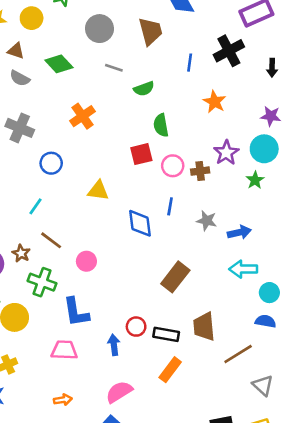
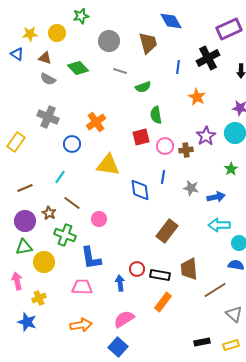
orange cross: (83, 116) -> (96, 122), moved
green star: (255, 180) -> (231, 169), moved
yellow triangle: (98, 191) -> (108, 165), size x1.4
orange arrow: (63, 400) -> (81, 325), size x1.5

